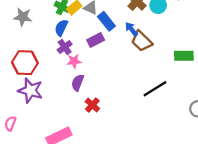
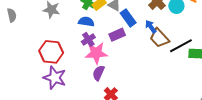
blue semicircle: (61, 28) -> (86, 22), turned 70
pink star: (74, 61) -> (96, 53), size x1.6
black line: (155, 89) -> (181, 46), moved

